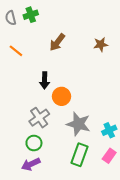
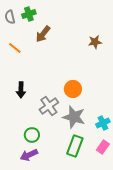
brown arrow: (57, 42) -> (43, 34), moved
black arrow: (45, 80) -> (21, 90), moved
orange circle: (61, 96) -> (73, 89), moved
gray cross: (39, 118) -> (49, 106), moved

